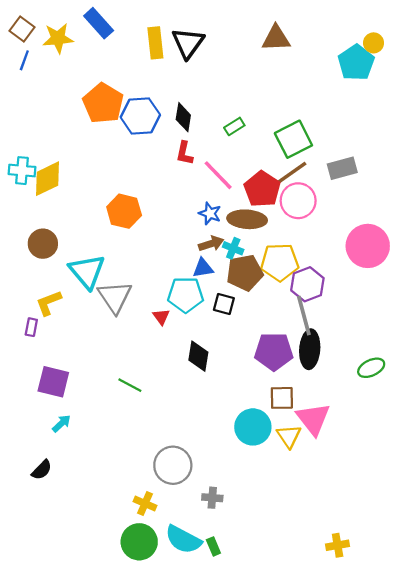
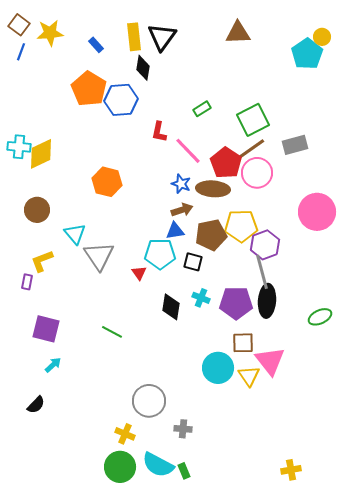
blue rectangle: (99, 23) -> (96, 45), moved, size x0.6
black diamond: (183, 117) -> (143, 68), moved
cyan cross: (233, 248) -> (201, 298), moved
cyan triangle: (87, 271) -> (75, 234), size x0.7

